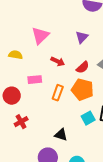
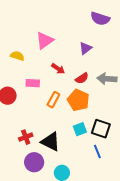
red cross: (21, 122) -> (26, 137), moved
black triangle: (61, 135) -> (51, 142), size x1.5

